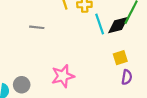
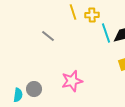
gray line: (37, 27) -> (48, 36), turned 32

